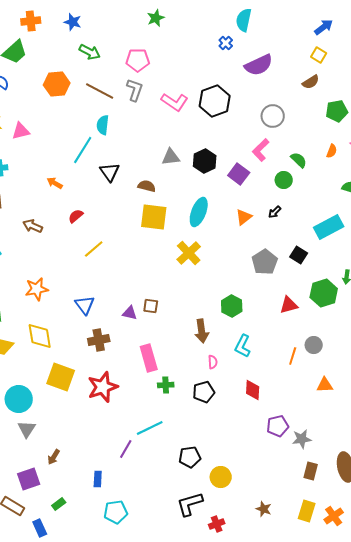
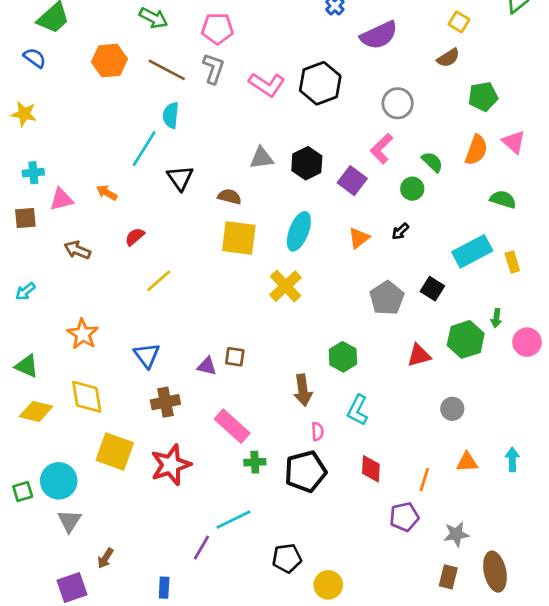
pink triangle: (21, 131) -> (61, 199), moved
orange semicircle: (332, 151) -> (476, 150), size x1.6
orange star: (37, 289) -> (83, 334), turned -30
orange line: (293, 356) -> (424, 480), moved
pink rectangle: (149, 358) -> (232, 426), turned -32
black pentagon: (204, 392) -> (306, 471), size x1.4
gray star: (302, 439) -> (456, 534), moved

